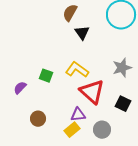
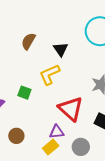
brown semicircle: (70, 13) -> (28, 41), moved
yellow L-shape: (77, 70) -> (50, 74), moved, turned -60

